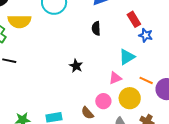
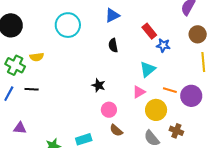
yellow semicircle: (19, 21) -> (37, 57), moved, size x0.6
pink circle: (103, 101) -> (109, 110), moved

